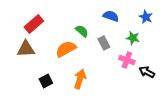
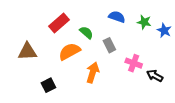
blue star: (146, 17) -> (164, 30), moved
red rectangle: (34, 24) -> (59, 23), moved
green star: (133, 38) -> (144, 22), moved
orange arrow: (80, 79) -> (93, 73), moved

